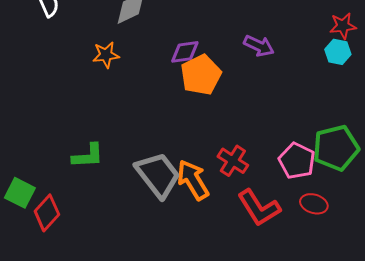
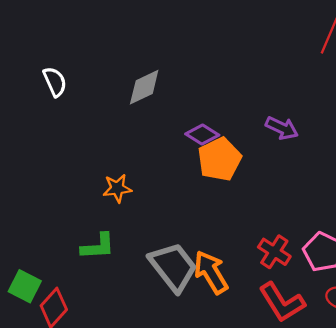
purple diamond: (185, 52) -> (202, 134), turned 40
orange star: (106, 55) -> (117, 188), moved
red cross: (233, 161) -> (274, 252), moved

